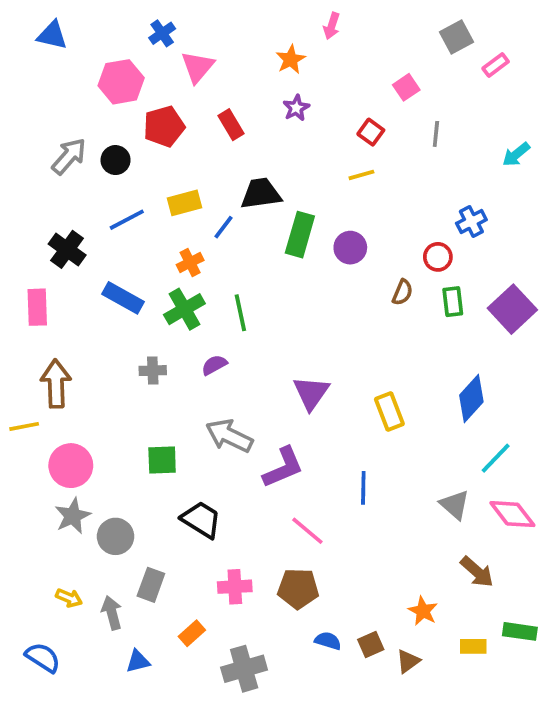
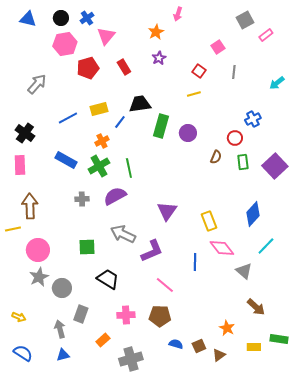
black circle: (116, 160) -> (61, 18), moved
black cross: (67, 249) -> (25, 133), moved
purple semicircle: (214, 365) -> (115, 196), size x1.6
pink diamond: (512, 514) -> (222, 248), moved
yellow arrow: (69, 598) -> (19, 317), moved
blue triangle: (138, 661) -> (63, 355), moved

